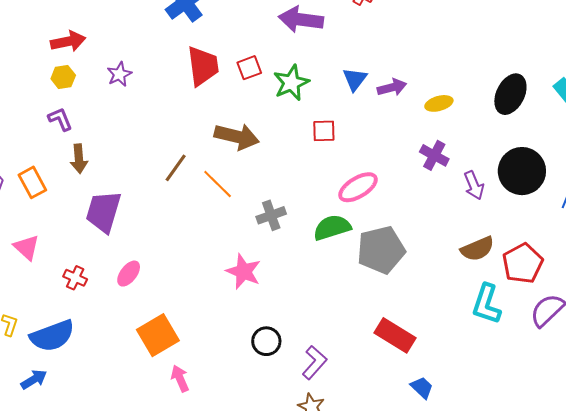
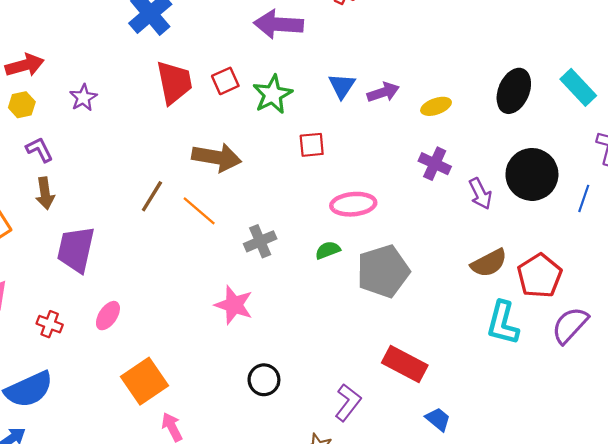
purple L-shape: (60, 119) -> (39, 150), moved
pink ellipse: (358, 187) -> (353, 204), turned 30
green semicircle: (332, 227) -> (328, 250), size x0.6
purple L-shape: (314, 362) -> (348, 403), moved

